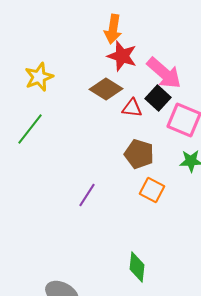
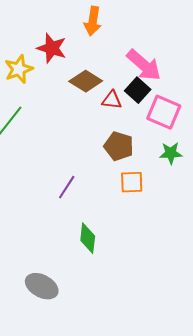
red star: (122, 56) -> (52, 48), moved
orange square: (152, 190) -> (132, 182), turned -30
green diamond: (137, 267) -> (88, 238), moved

